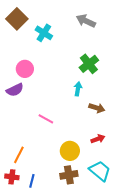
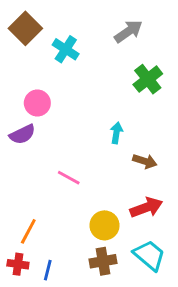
gray arrow: (86, 21) -> (128, 31), turned 120
green cross: (89, 64) -> (148, 79), moved
red arrow: (98, 139) -> (146, 207), size x1.5

